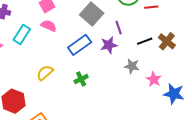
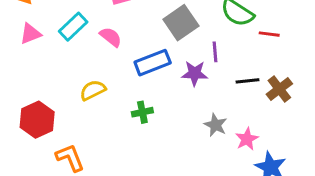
pink semicircle: (49, 26) -> (111, 37), moved
gray star: (132, 66) -> (216, 125), moved

